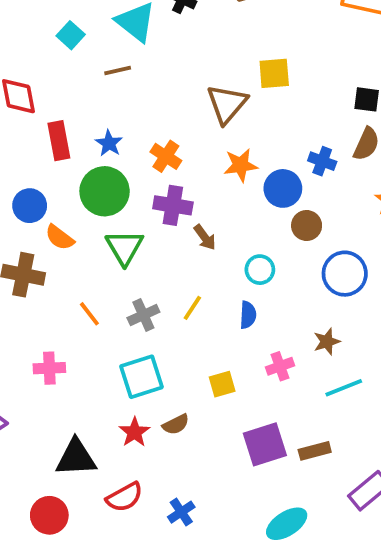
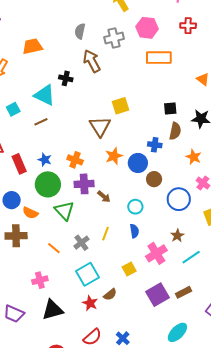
cyan square: (71, 35) -> (13, 109), turned 32
pink cross: (280, 366) -> (156, 253), size x1.5
black triangle: (76, 458) -> (53, 310), moved

